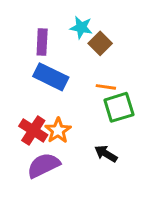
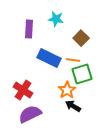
brown square: (100, 43) -> (81, 38), moved
blue rectangle: (51, 77) -> (49, 58), moved
orange star: (58, 130) -> (67, 90), moved

